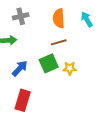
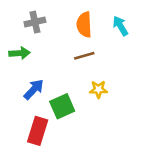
green square: (49, 63) -> (62, 106), moved

